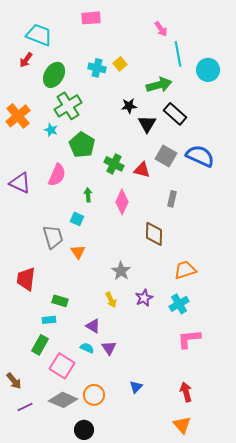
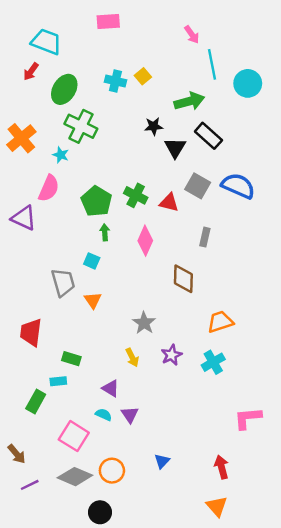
green cross: (68, 106) -> (81, 126), turned -32
green pentagon: (82, 145) -> (96, 201), moved
pink semicircle: (57, 175) -> (49, 188), moved
pink L-shape: (189, 339) -> (248, 418), moved
green rectangle: (40, 345) -> (36, 401), moved

